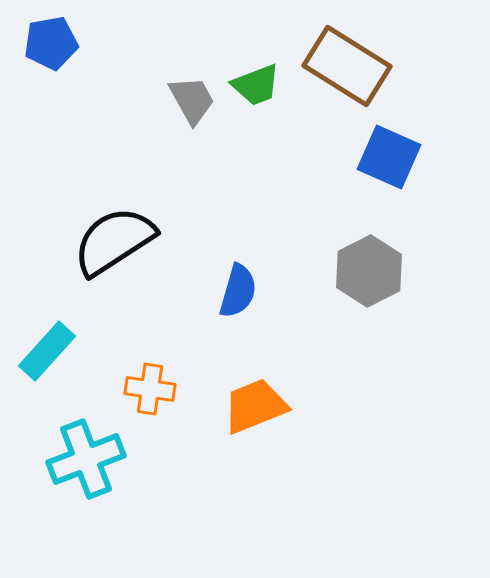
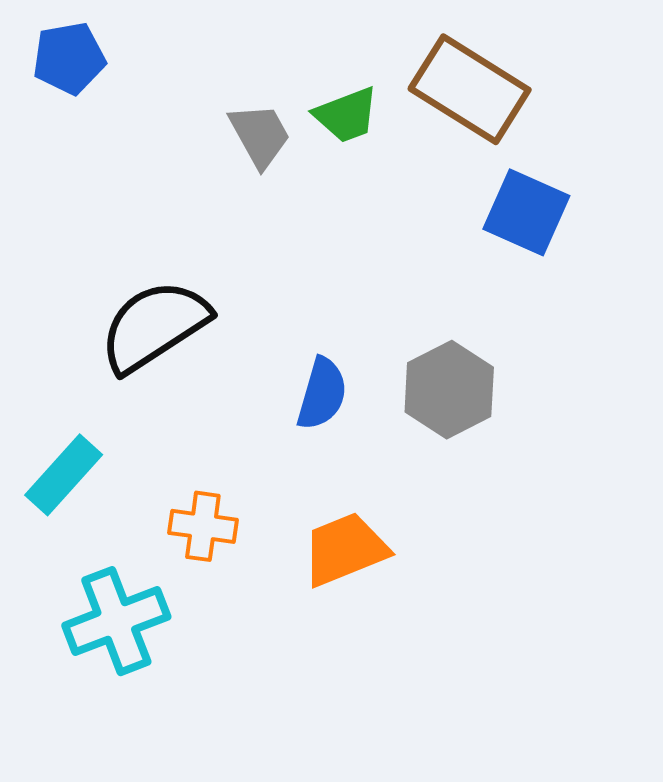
gray hexagon: (369, 271) -> (449, 390), moved

